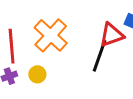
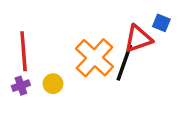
orange cross: (51, 35) -> (95, 58), moved

